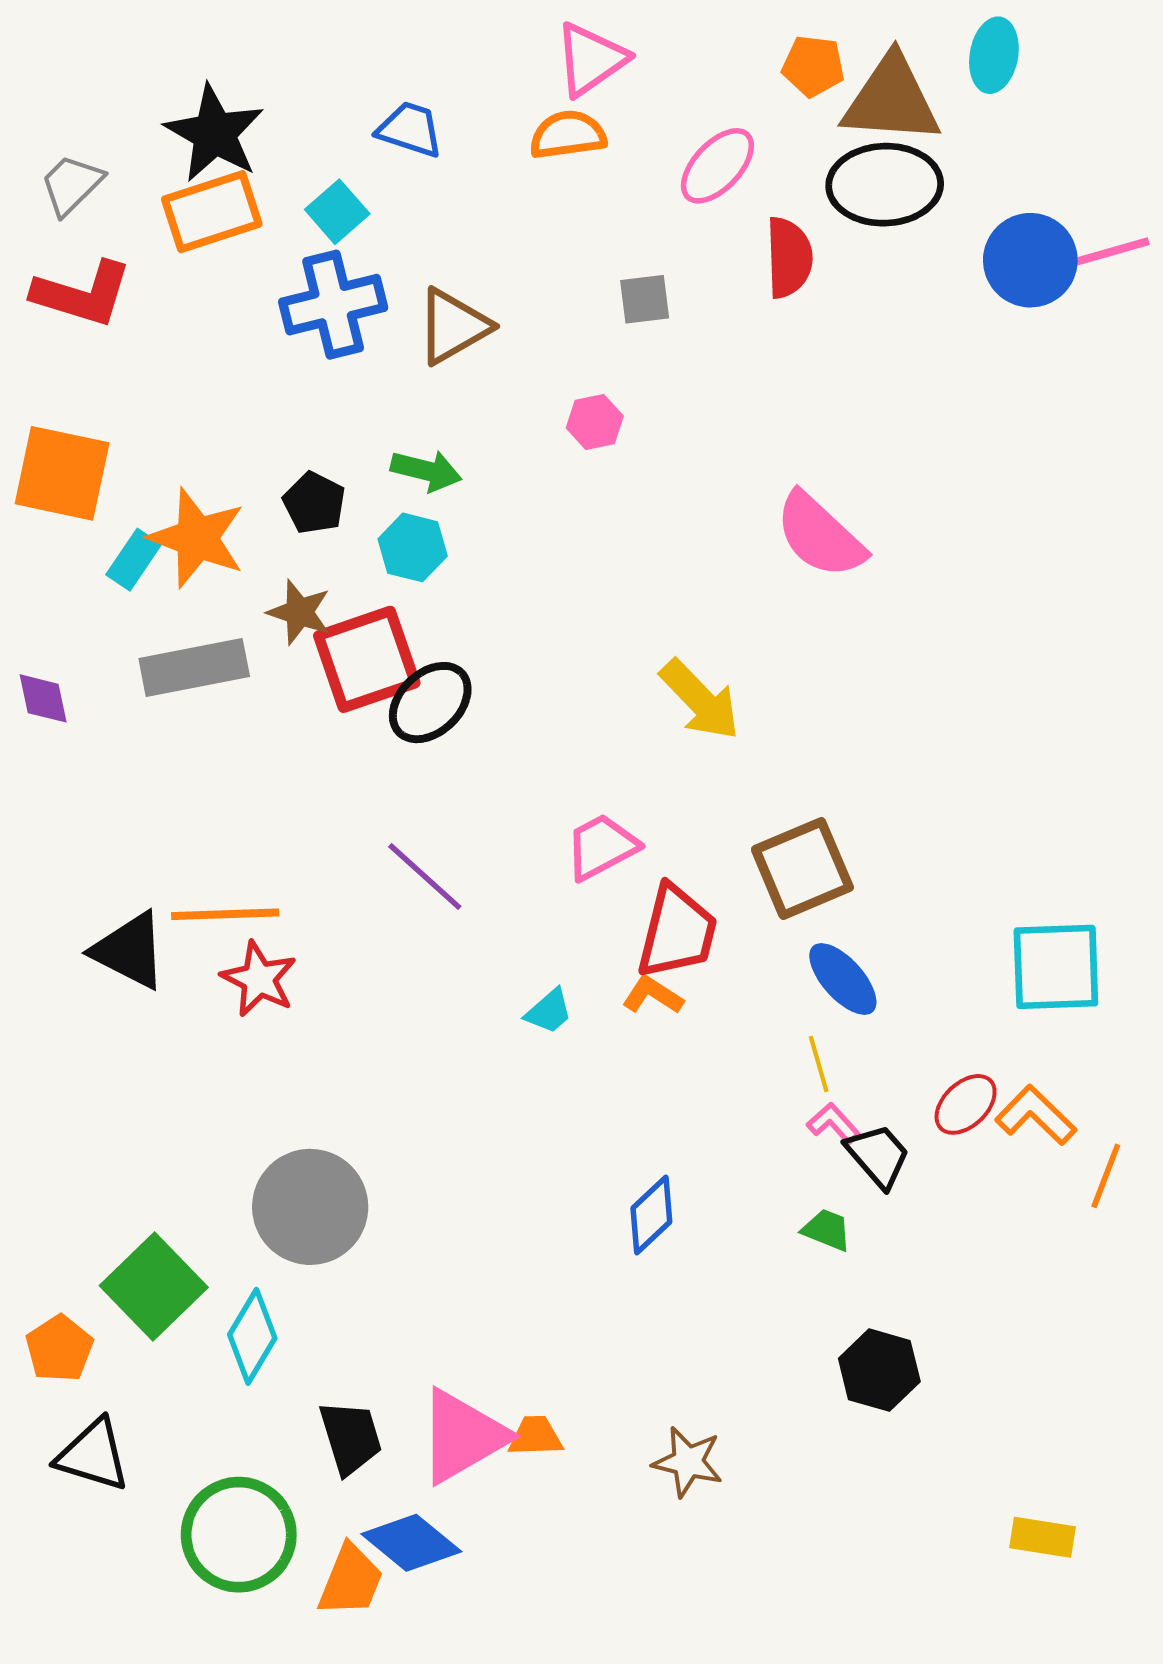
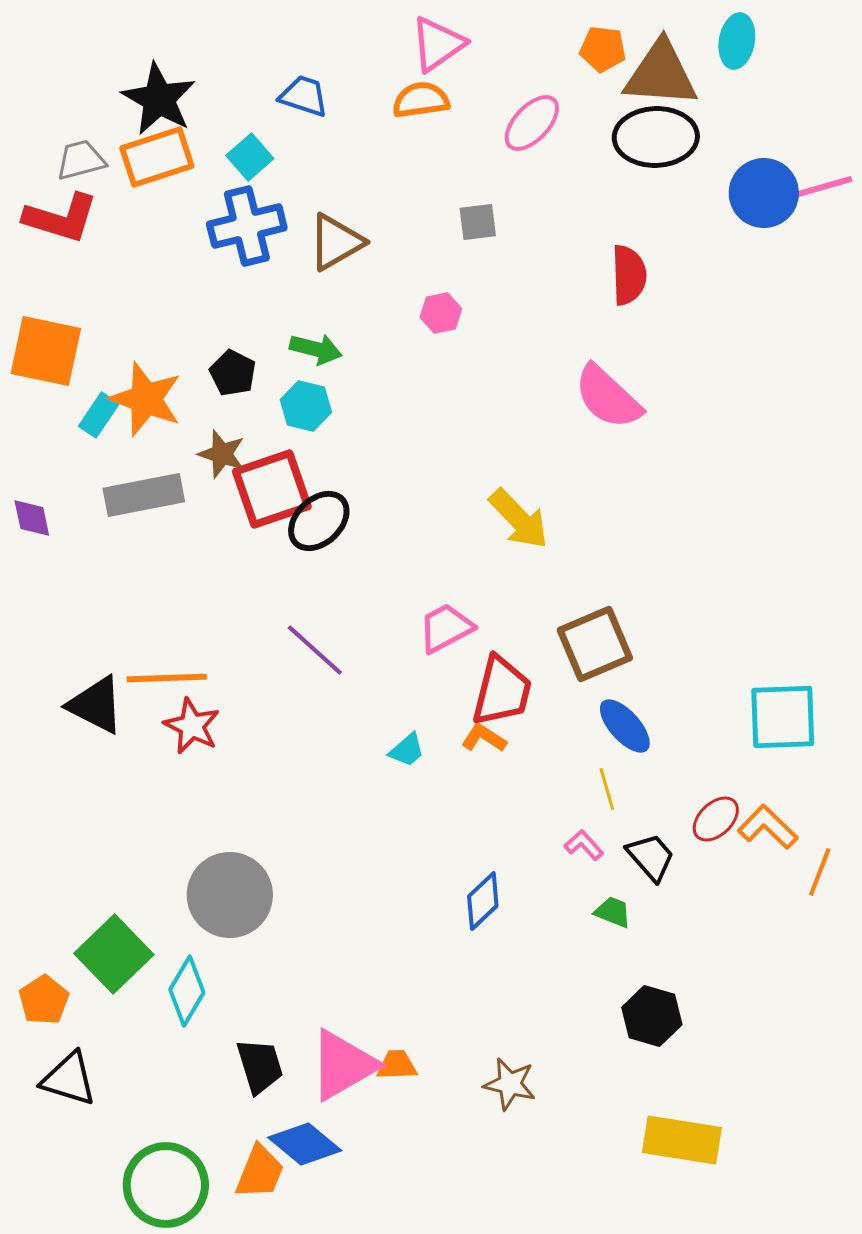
gray trapezoid: (71, 185) -> (81, 160), moved, turned 30
red semicircle: (789, 257) -> (629, 275), moved
pink L-shape: (833, 1123) -> (584, 845), moved
green circle: (239, 1535) -> (166, 1185), moved
yellow rectangle: (1042, 1537) -> (682, 1140), moved, size x1.6

